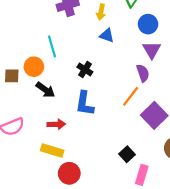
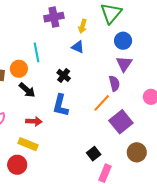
blue triangle: (107, 35) -> (78, 47), moved
red circle: (69, 173) -> (17, 165), moved

